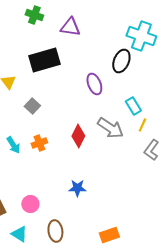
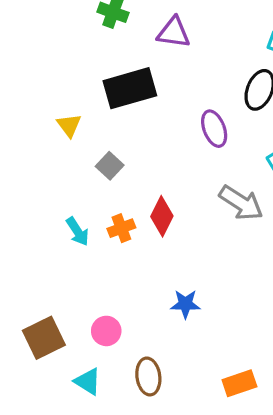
red diamond: (78, 136) -> (162, 216), moved

